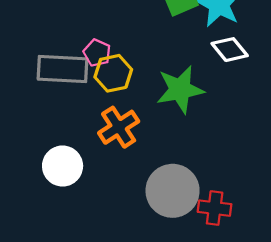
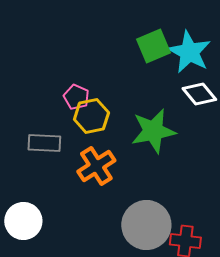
gray rectangle: (63, 69) -> (44, 143), moved, size x0.7
white circle: (63, 166) -> (23, 221), moved

